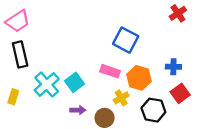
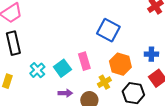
pink rectangle: (110, 71) -> (84, 61), moved, turned 54
cyan cross: (47, 85) -> (37, 70), size x0.7

